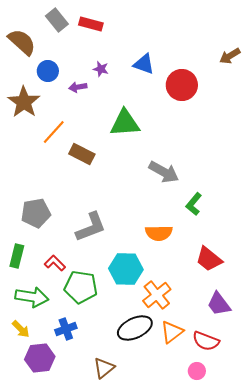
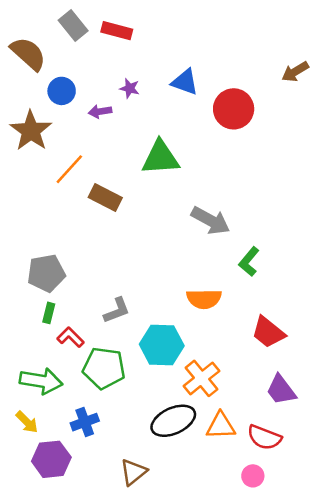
gray L-shape: (91, 227) -> (117, 310), moved, size x0.7
green rectangle: (17, 256) -> (49, 313), moved, size x0.7
orange triangle: (172, 332) -> (221, 426), turned 35

